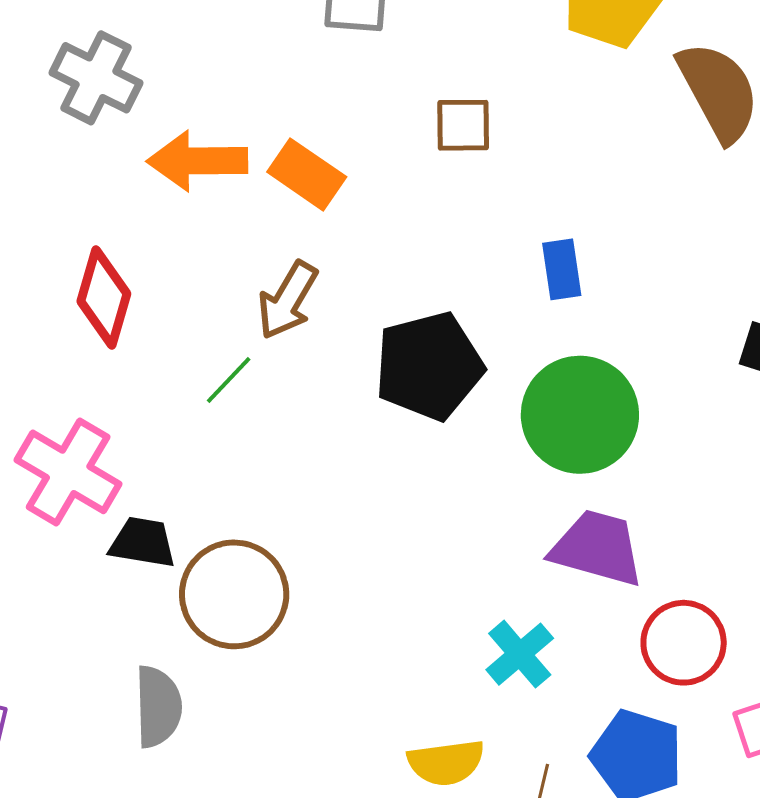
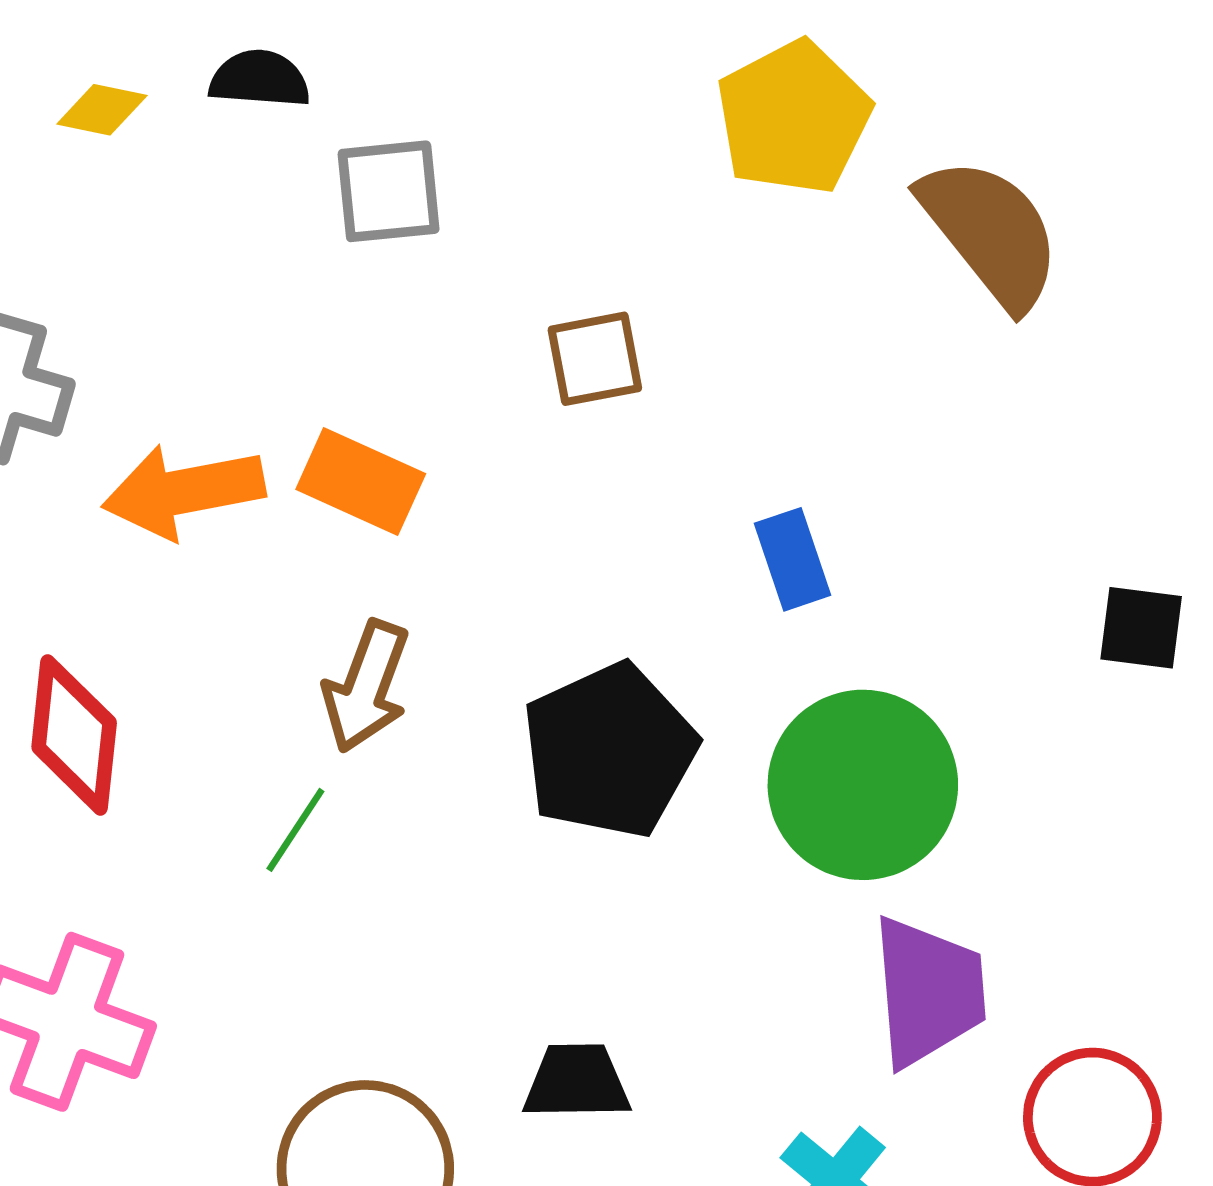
black trapezoid: (143, 542) -> (577, 1082), moved
purple trapezoid: (597, 548) -> (928, 991), turned 80

